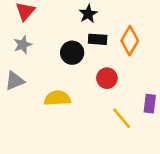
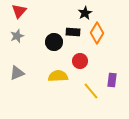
black star: (88, 14) -> (85, 13), moved
gray triangle: (15, 81) -> (17, 73), moved
yellow semicircle: (57, 98) -> (58, 76), moved

